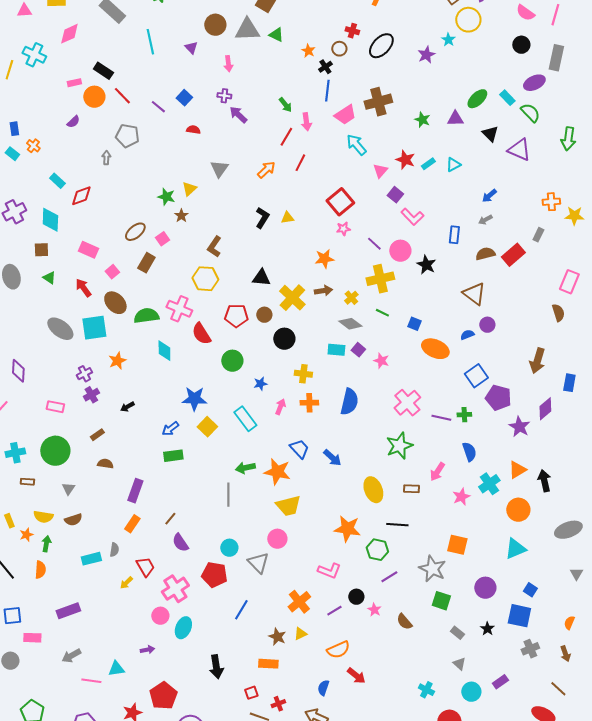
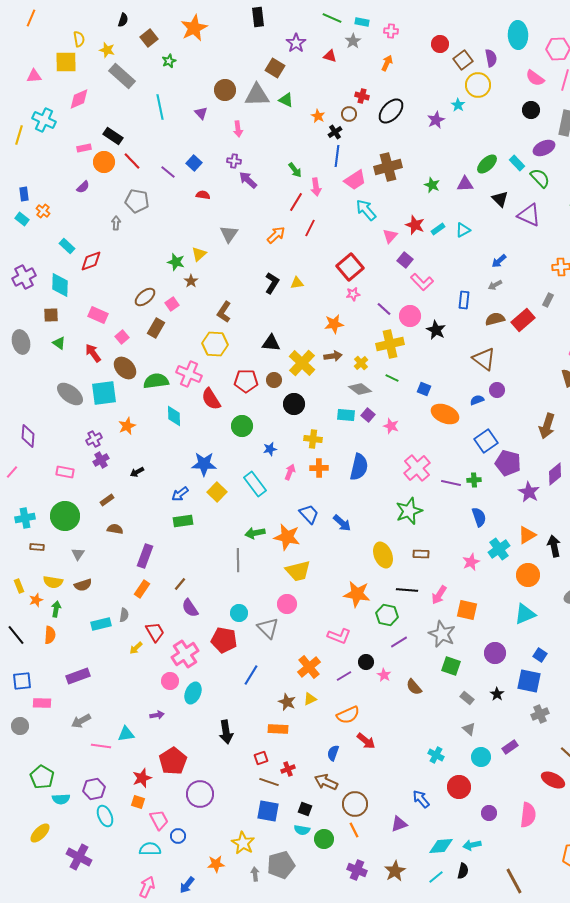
pink arrow: (437, 472) -> (439, 595), moved

